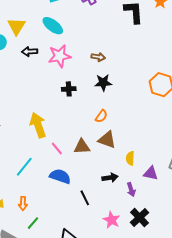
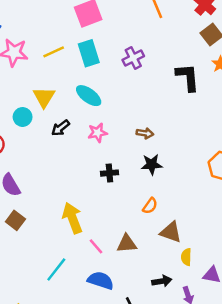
black arrow: (29, 52) -> (61, 128), turned -35
pink star: (60, 56) -> (98, 133), size x0.7
brown triangle: (107, 140) -> (171, 232), moved

